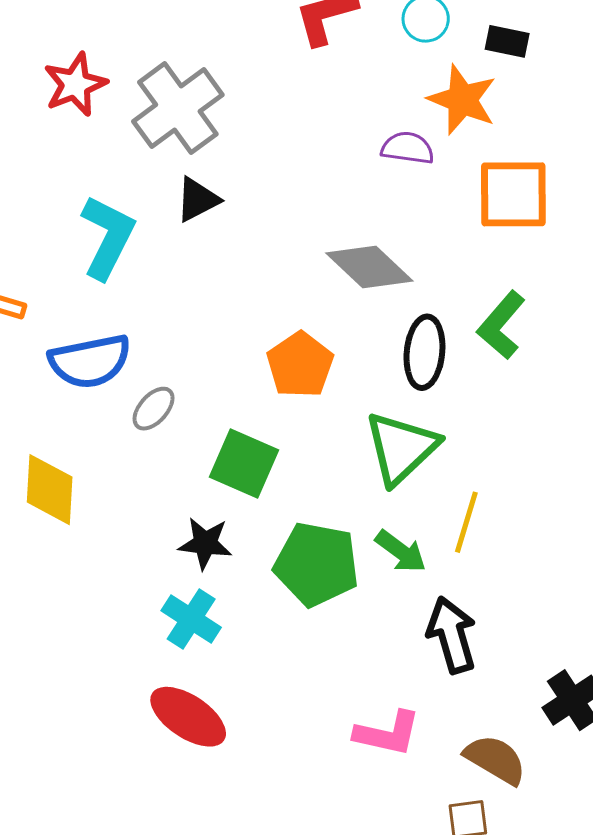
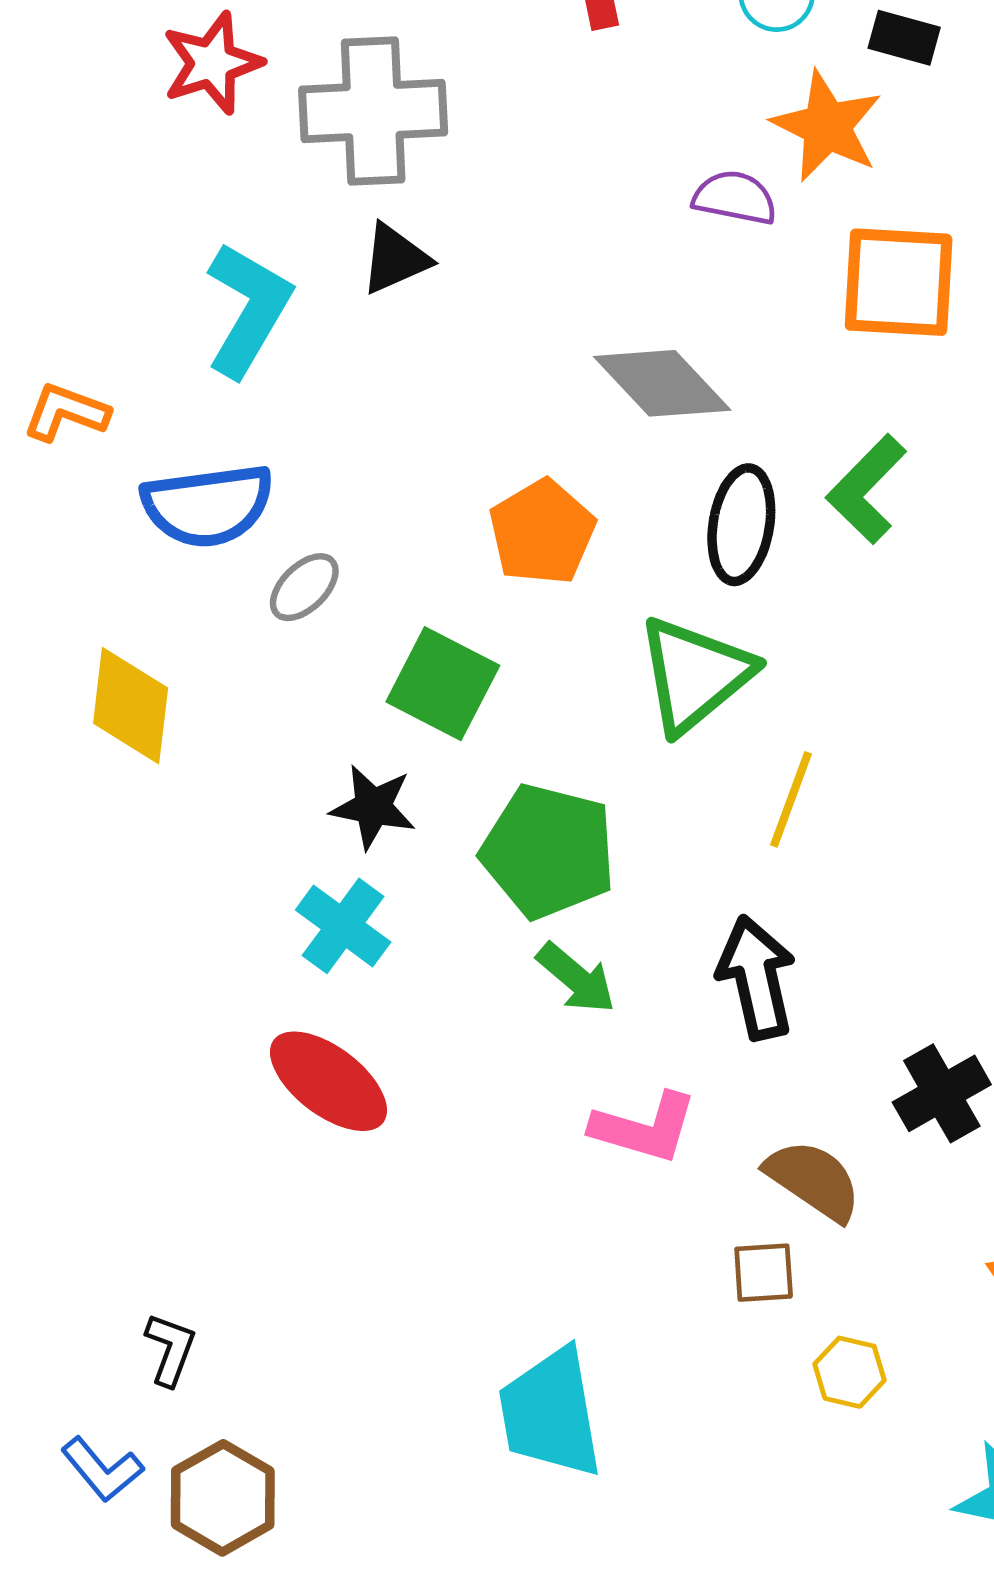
gray cross: (178, 108) -> (373, 111), turned 30
green arrow: (401, 551) -> (576, 978), moved

